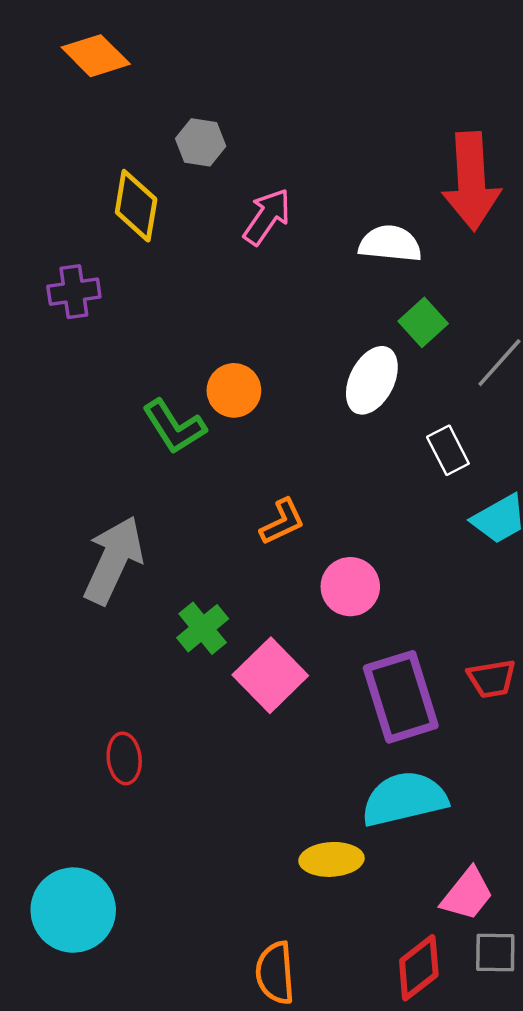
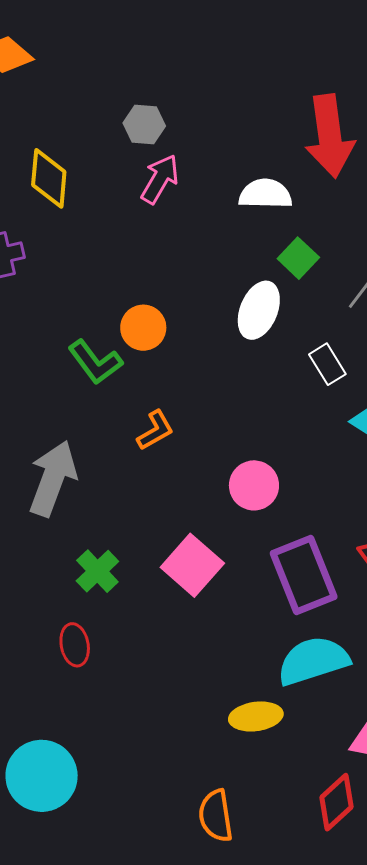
gray hexagon: (201, 142) -> (144, 125), moved
orange L-shape: (282, 522) -> (155, 430), moved
green cross: (203, 628) -> (97, 571), moved

